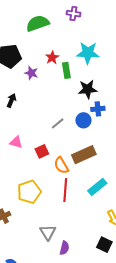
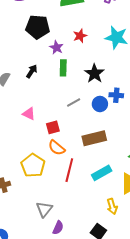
green rectangle: (66, 70) -> (63, 68), moved
black star: (88, 89) -> (94, 74), moved, turned 30
orange semicircle: (61, 165) -> (57, 148), moved, turned -30
yellow pentagon: (29, 192) -> (33, 165), turned -30

